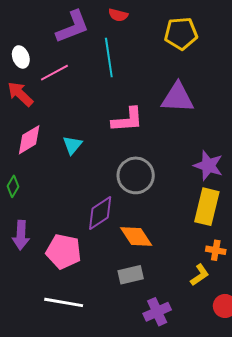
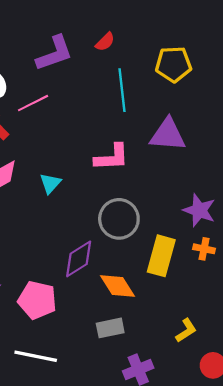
red semicircle: (118, 15) -> (105, 42), turned -60
cyan line: (109, 57) -> (122, 90), moved
yellow rectangle: (207, 207) -> (161, 256), moved
orange cross: (216, 250) -> (204, 249), moved

